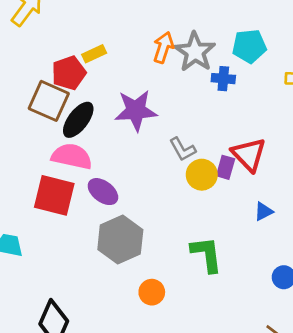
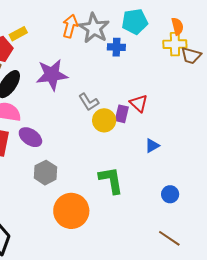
red triangle: (249, 154) -> (139, 103), size x0.7
gray hexagon: (120, 240) -> (45, 173), size x0.7
orange circle: (152, 292) -> (71, 211), size x1.8

